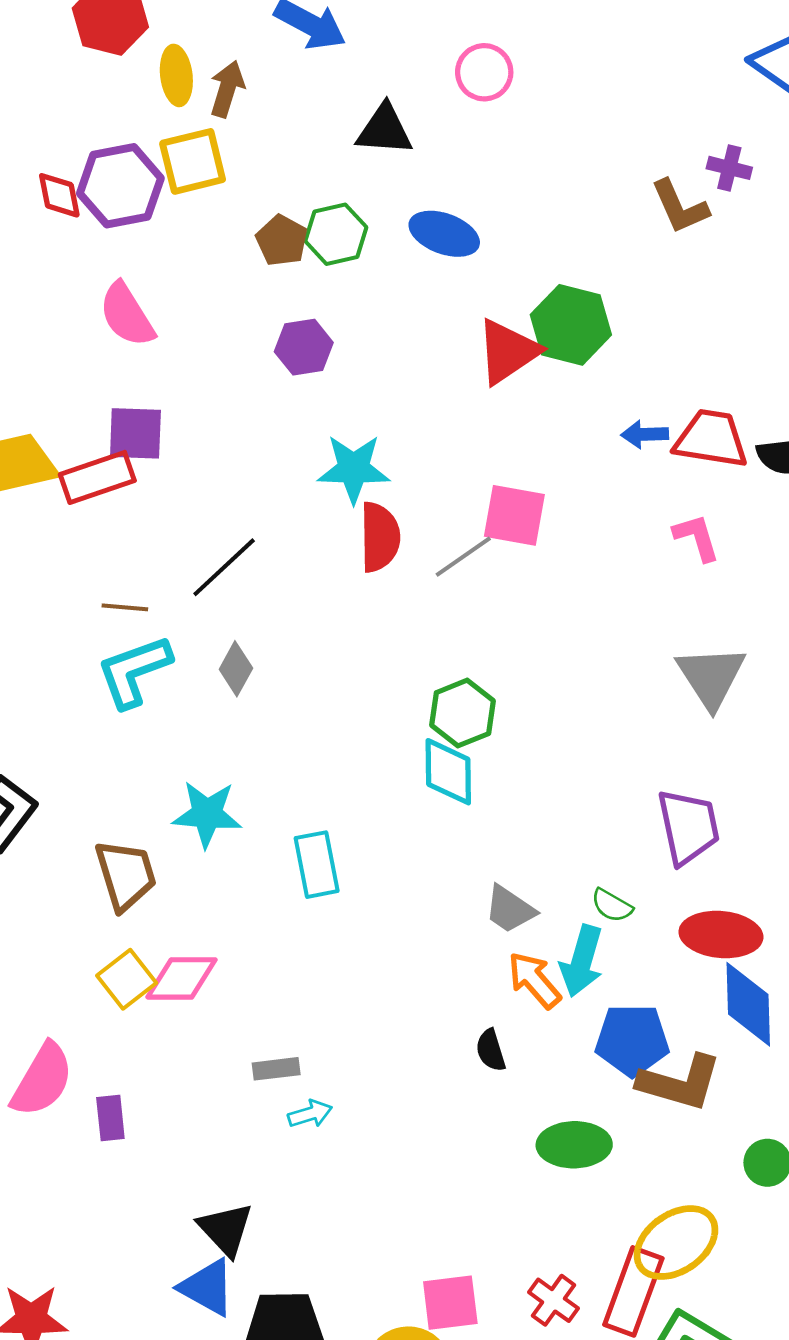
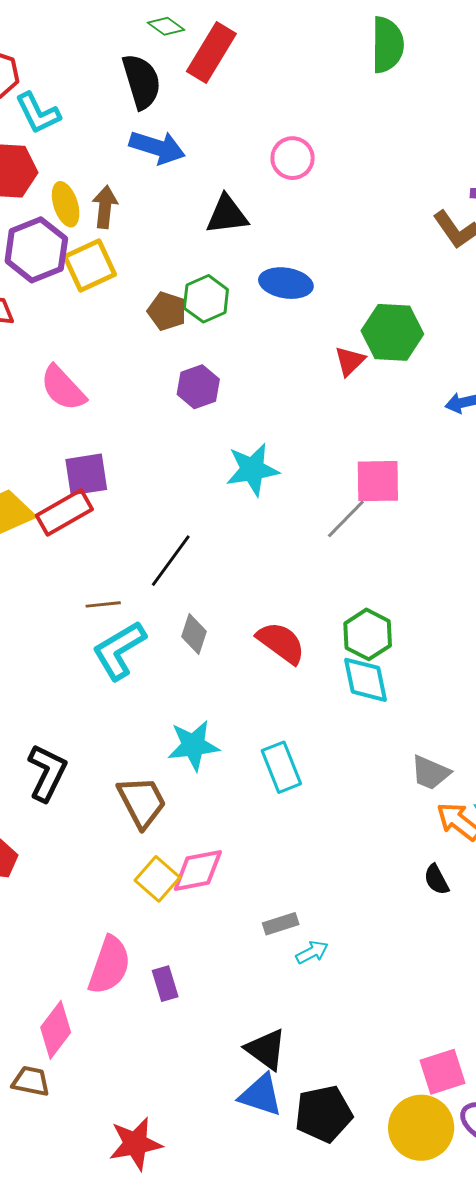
purple hexagon: (120, 186) -> (36, 250), moved
red triangle: (508, 352) -> (350, 361), size x0.6
red semicircle: (380, 537) -> (281, 643), moved, turned -42

